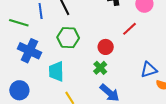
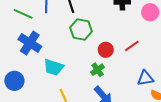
red line: (129, 29) -> (132, 46), moved
green hexagon: (68, 38) -> (81, 30), moved
cyan trapezoid: (56, 71) -> (54, 67), turned -80

